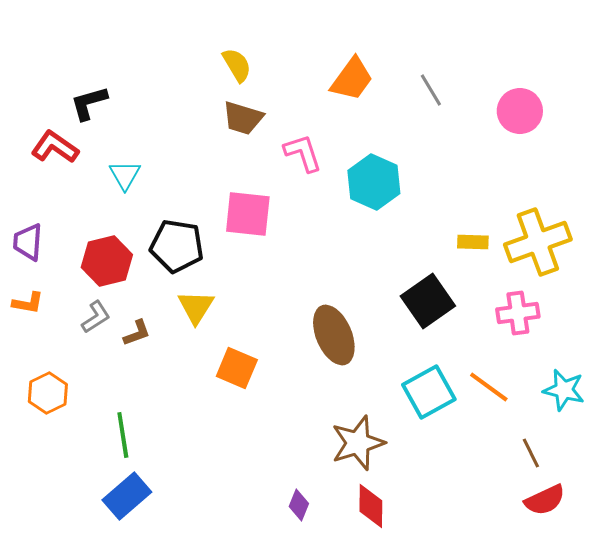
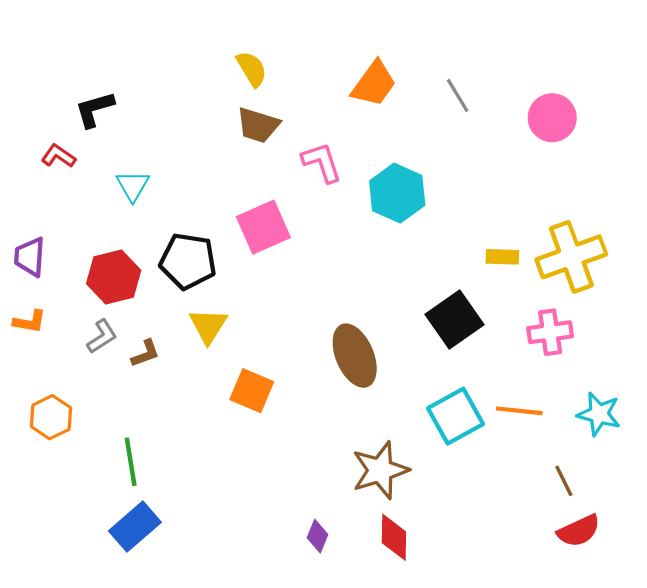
red L-shape: (55, 147) -> (58, 156), size x0.7
pink square: (248, 214) -> (263, 227), turned -30
orange line: (489, 387) -> (519, 411), turned -30

